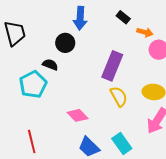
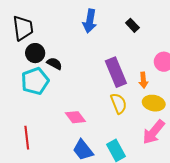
orange arrow: (145, 32) -> (143, 80), moved, turned 63
black circle: (65, 43) -> (35, 53), moved
purple rectangle: (112, 66) -> (116, 72), turned -52

